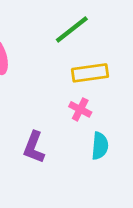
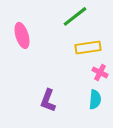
pink cross: (80, 109) -> (100, 72), moved

